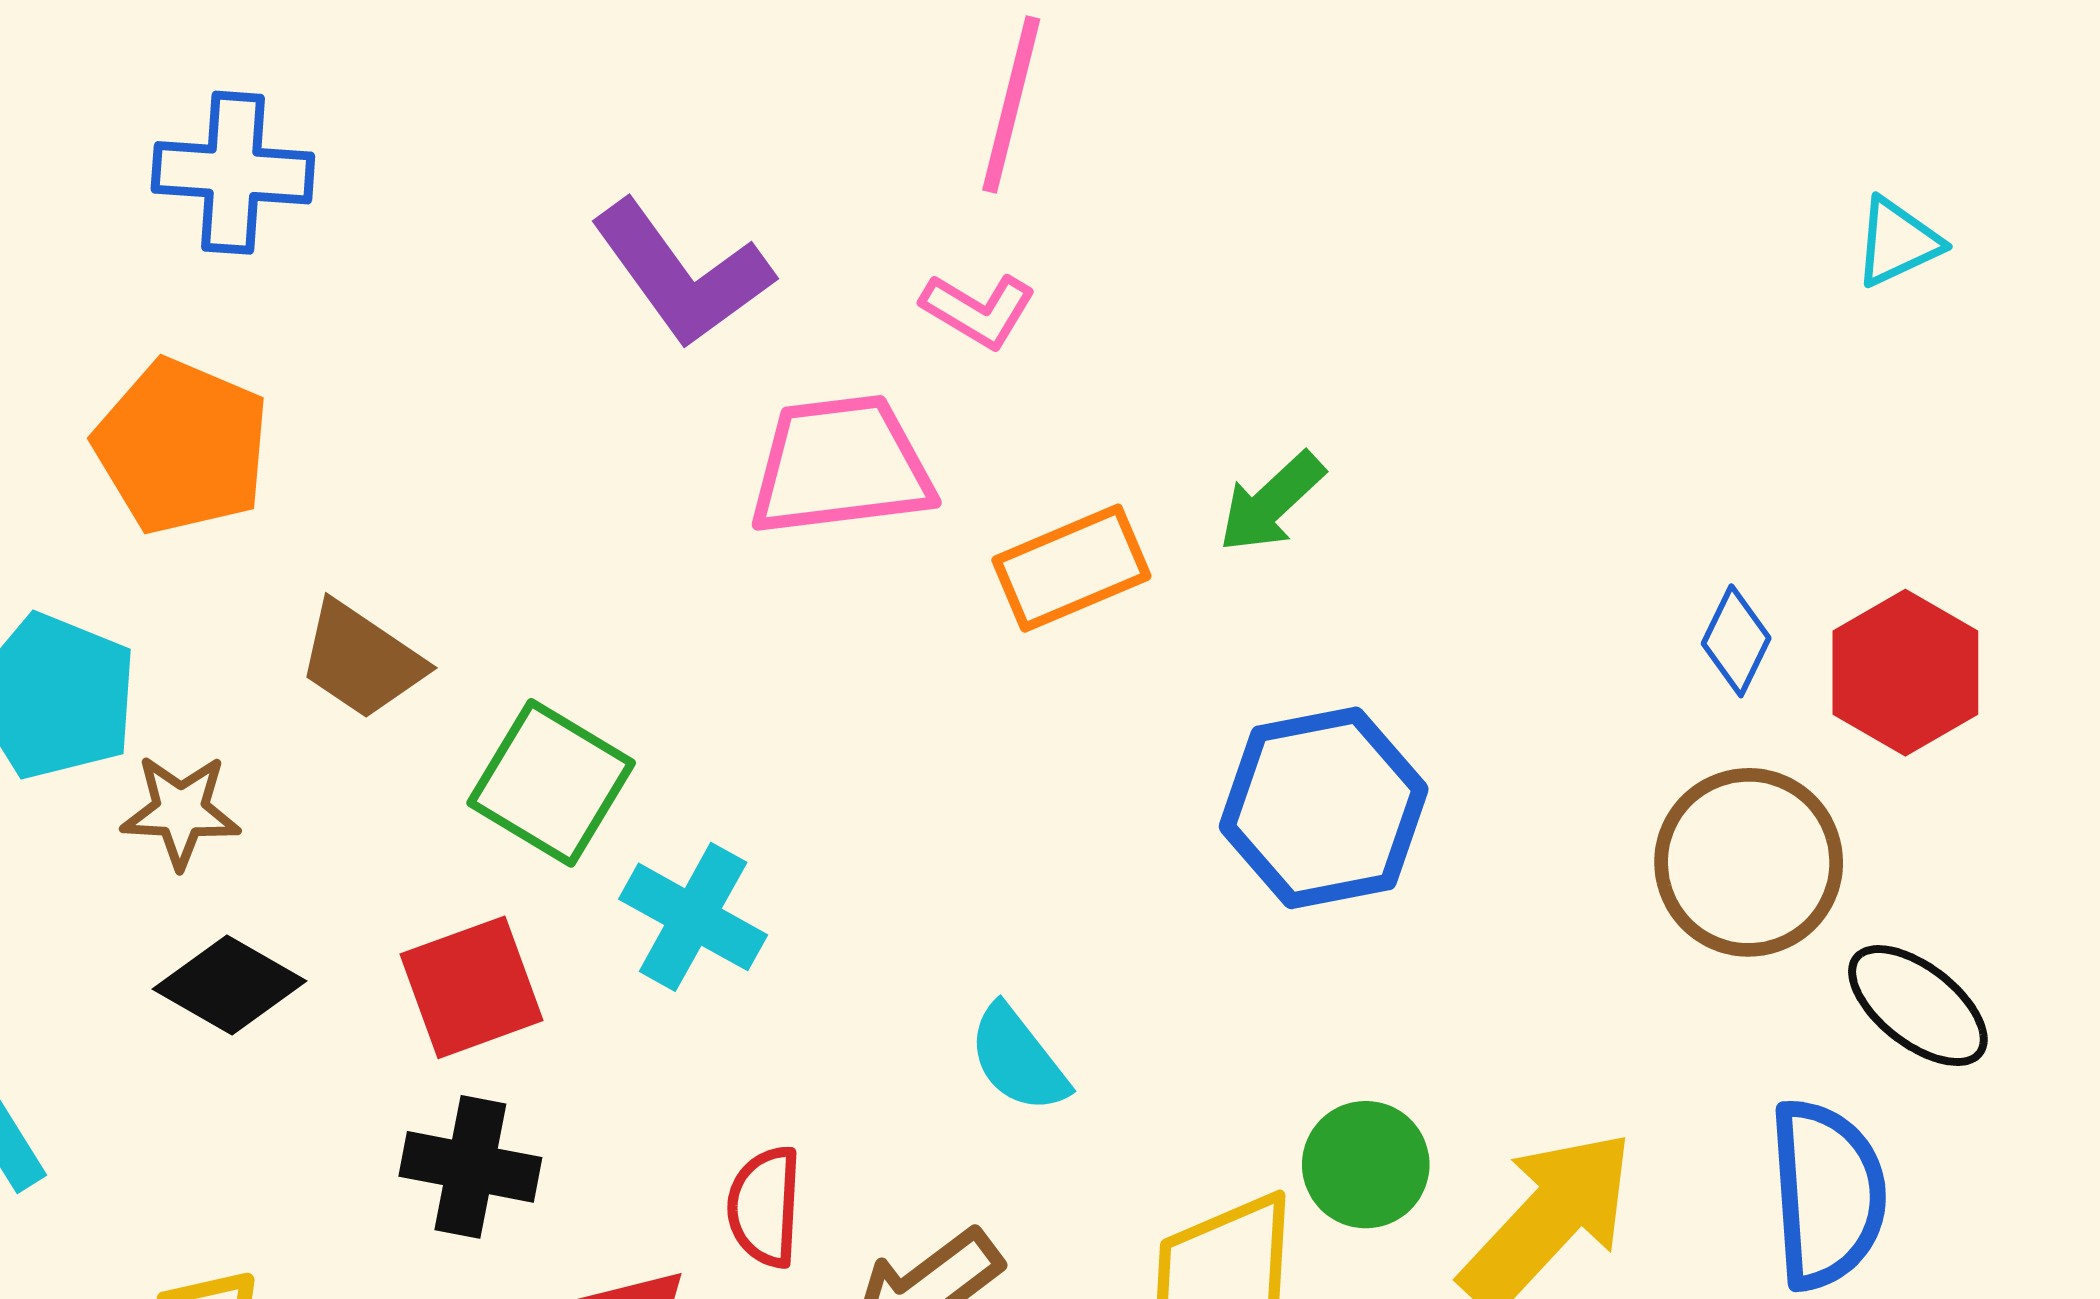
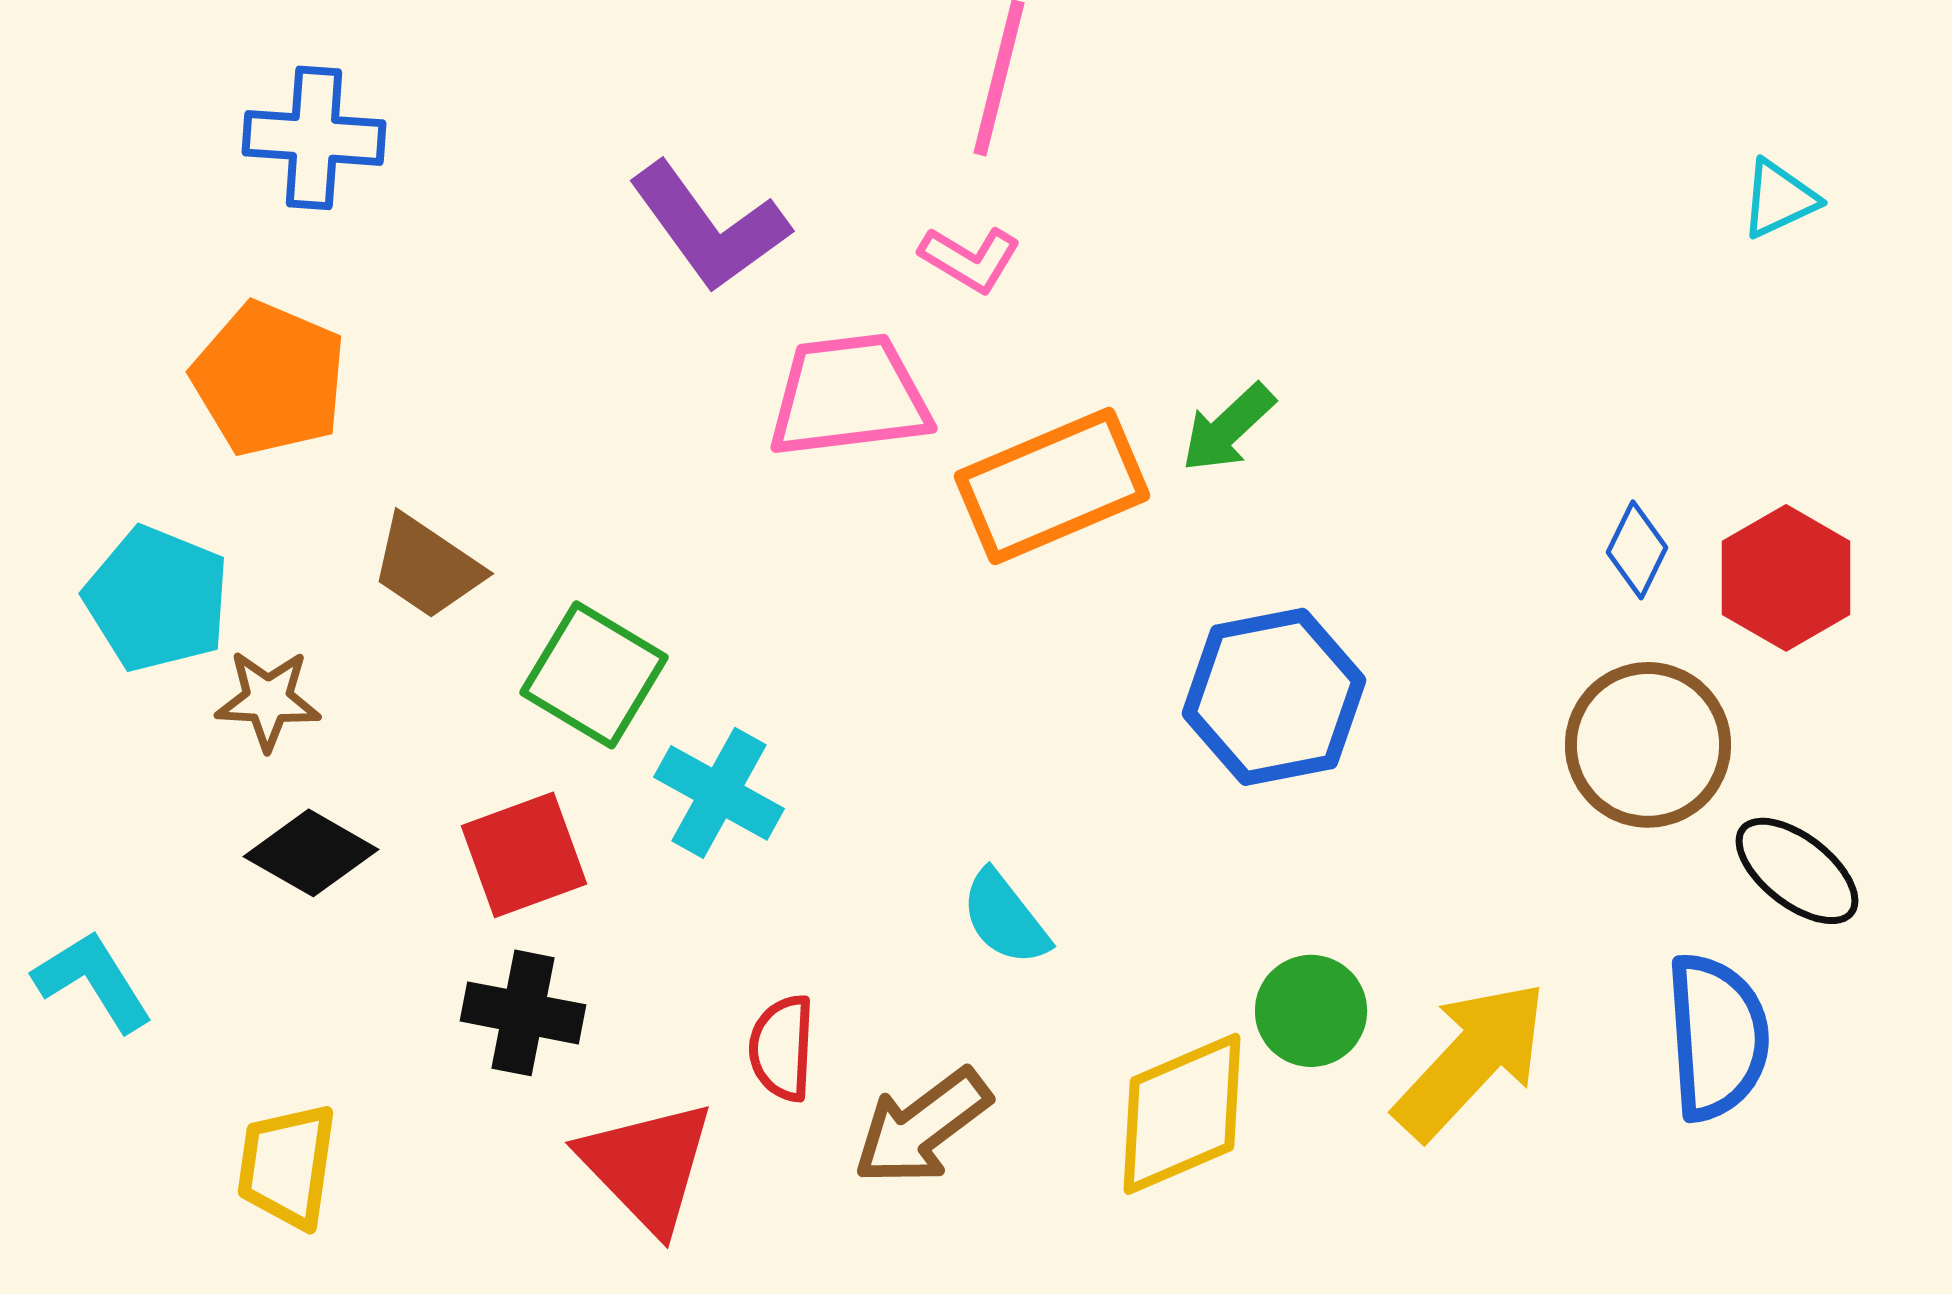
orange rectangle: (1071, 568) -> (1052, 486), size x1.4

